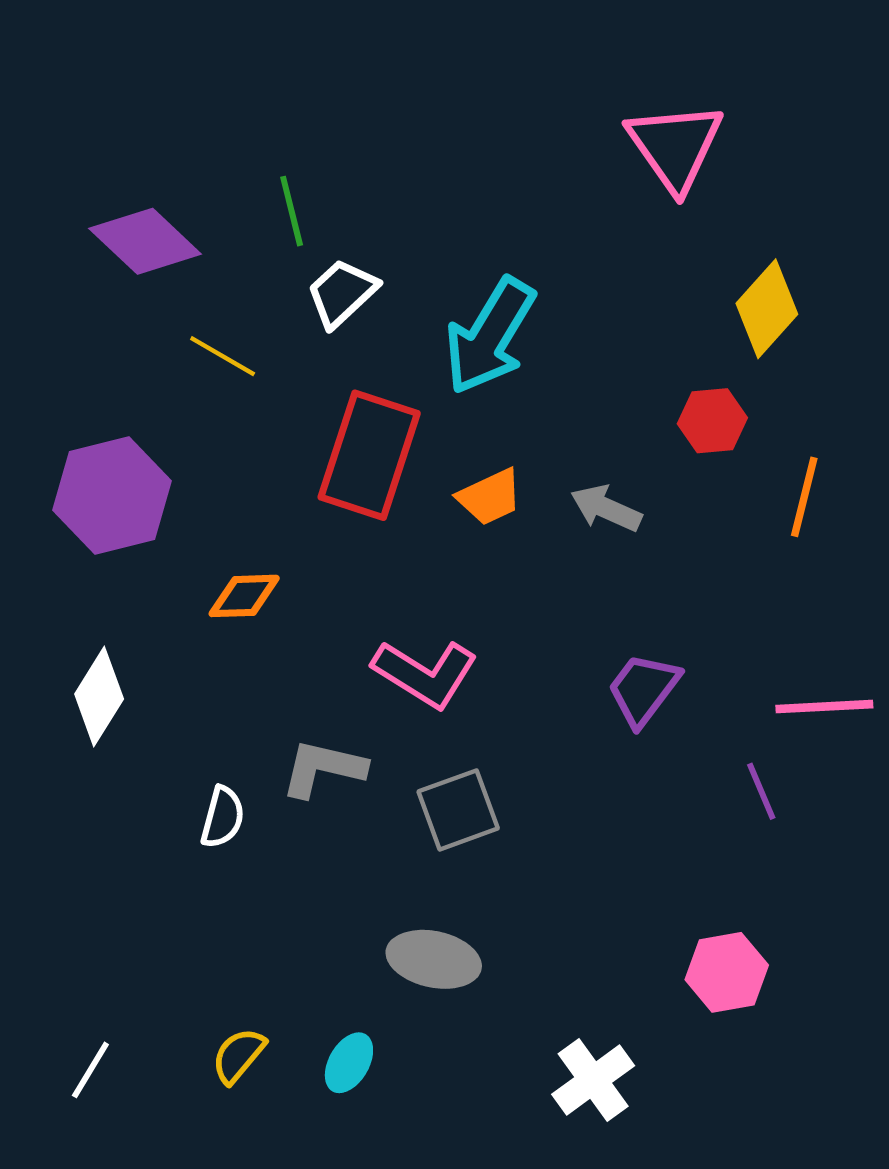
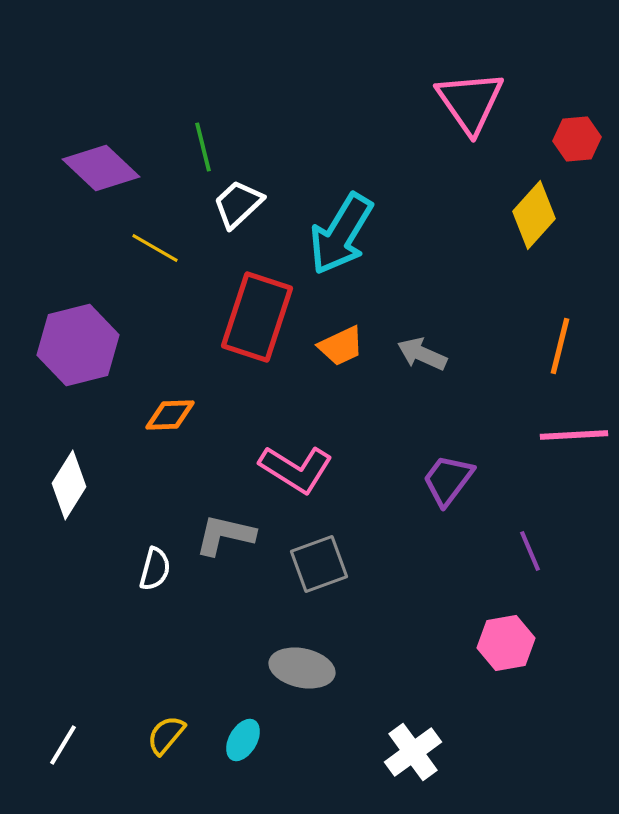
red hexagon: (712, 421) -> (577, 139), moved
pink line: (824, 707) -> (574, 435), moved
pink hexagon: (727, 972) -> (506, 643), moved

